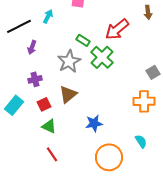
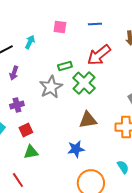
green rectangle: (83, 40) -> (65, 66), turned -48
brown triangle: (68, 94) -> (88, 120), moved, turned 30
green triangle: (49, 126) -> (31, 152), turned -35
red line: (52, 154) -> (18, 180), moved

